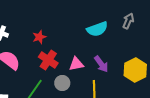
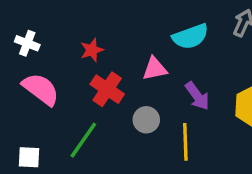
pink triangle: (76, 64) -> (155, 69), moved
gray circle: (62, 83) -> (146, 120), moved

